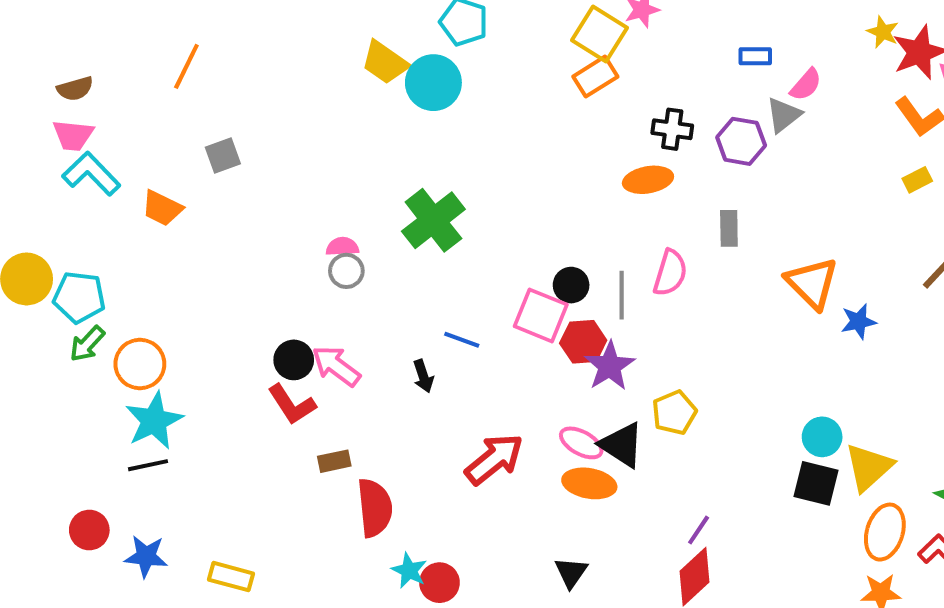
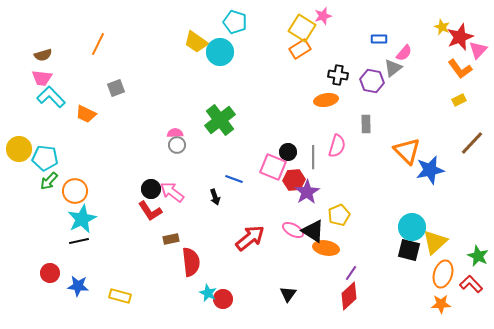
blue star: (859, 321) -> (430, 170), size x1.6
cyan circle: (822, 437) -> (412, 227), size x1.4
orange ellipse: (589, 483) -> (326, 248), moved

